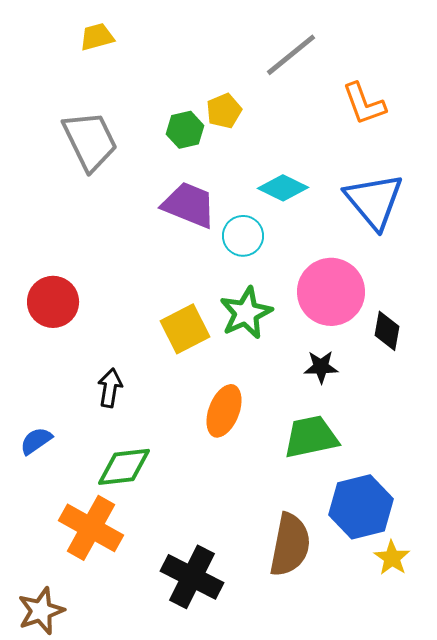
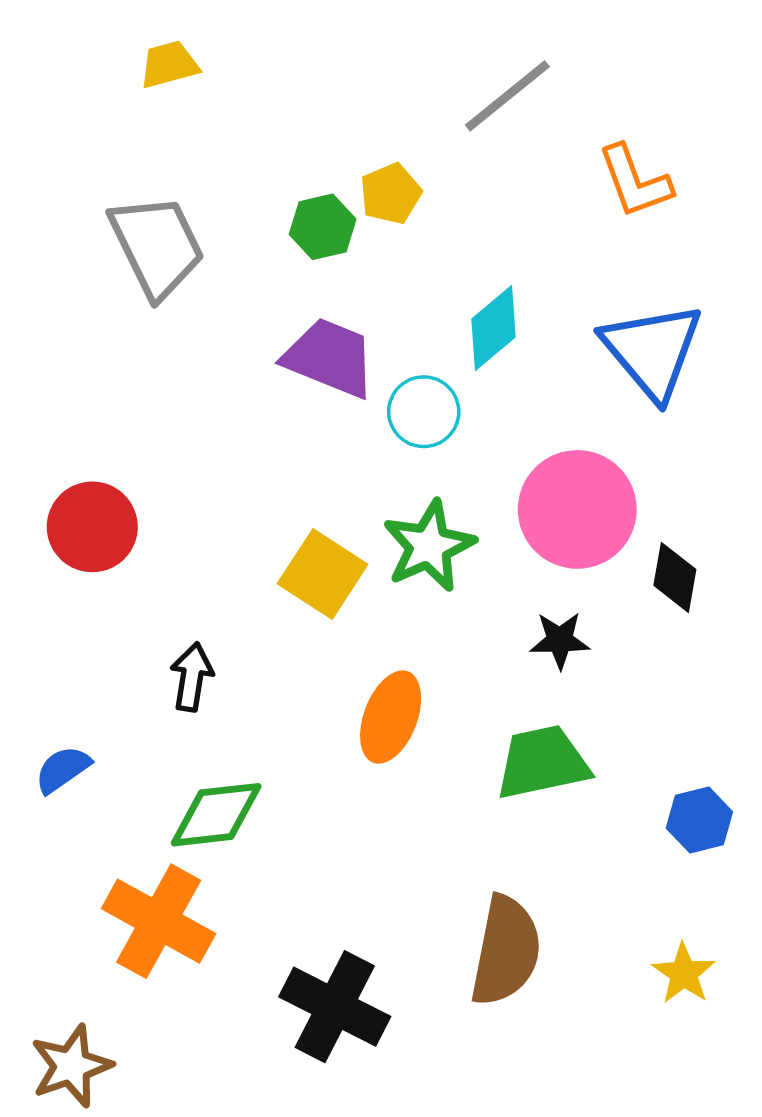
cyan diamond: (283, 188) -> (494, 328), turned -66
yellow square: (185, 329) -> (323, 574), turned -30
blue hexagon: (361, 507) -> (699, 820), moved, size x0.6

